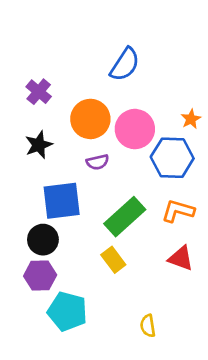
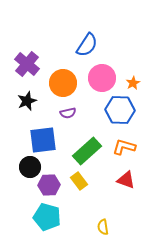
purple cross: (39, 92) -> (27, 64), size x1.4
pink circle: (135, 129) -> (102, 78), moved
purple hexagon: (40, 275) -> (49, 185), moved

